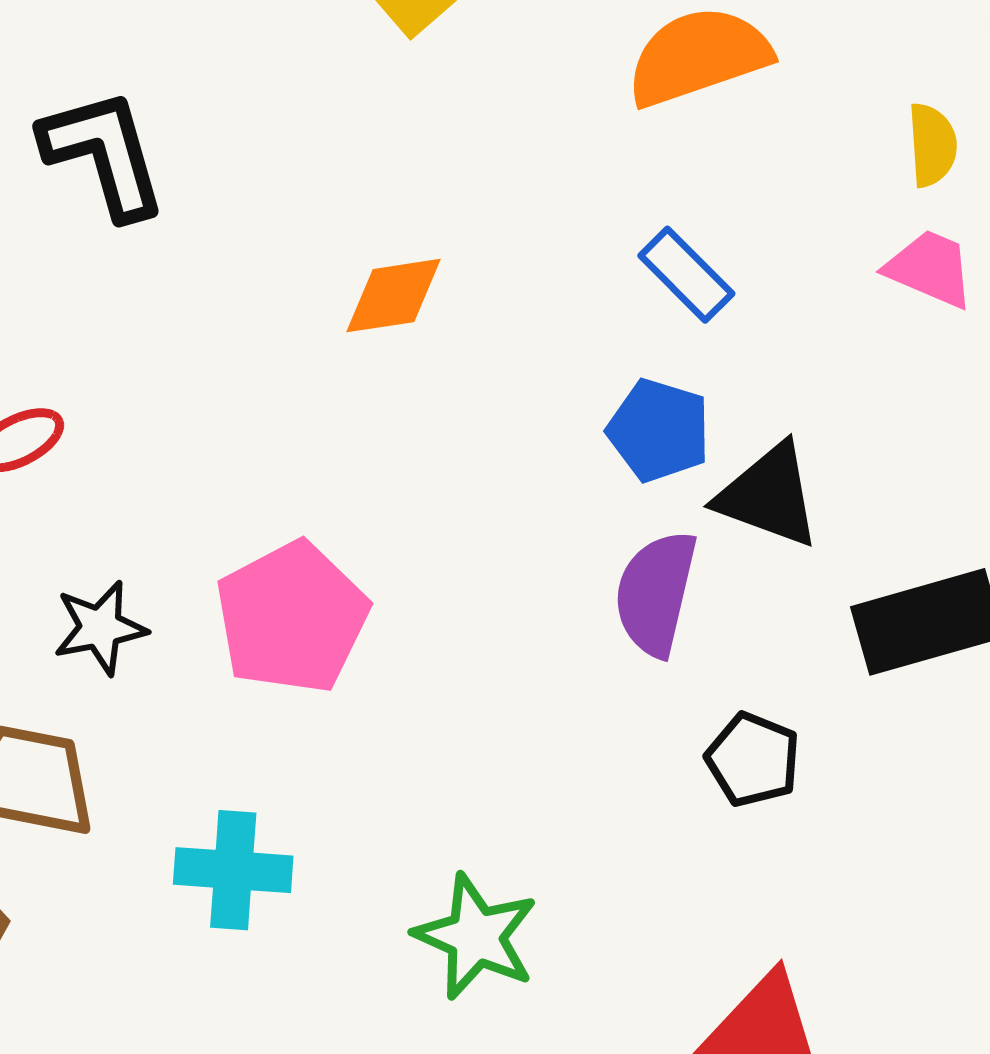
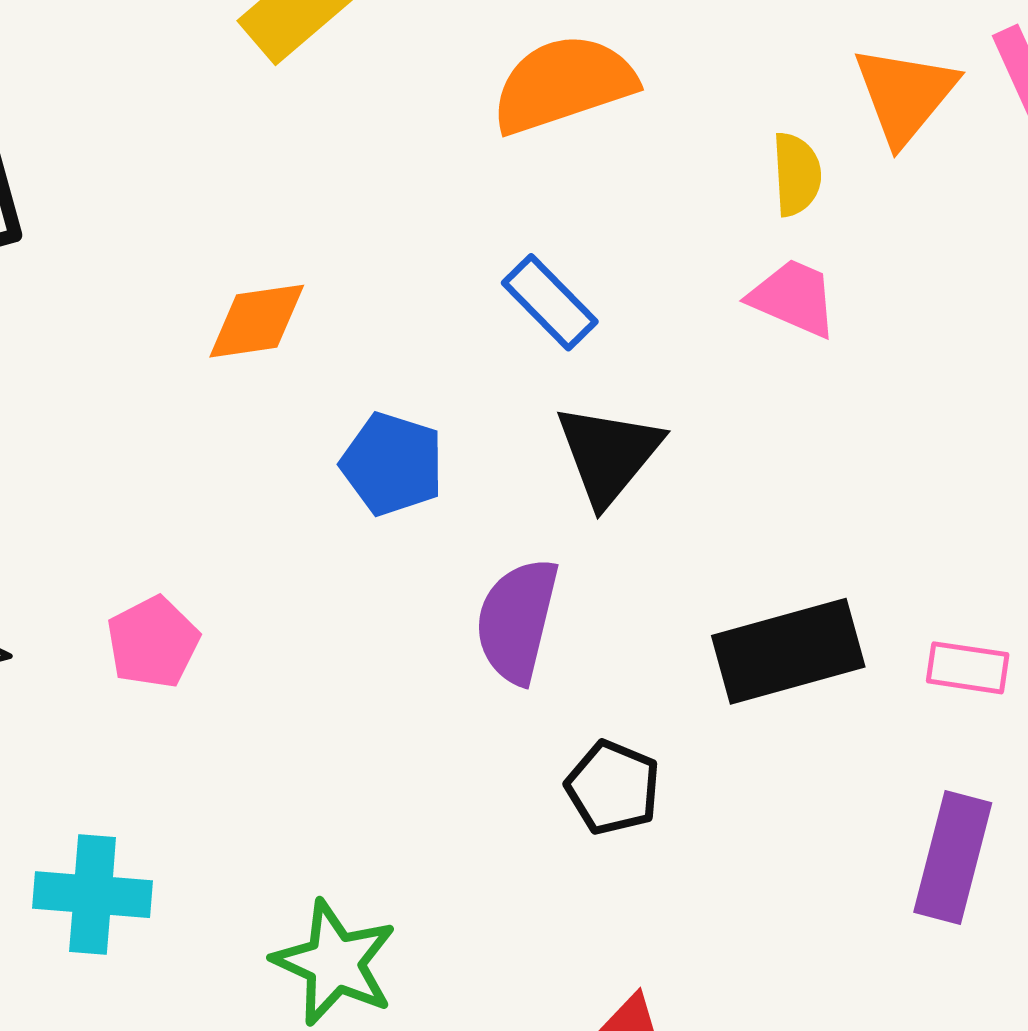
blue pentagon: (659, 430) -> (392, 464), moved
black triangle: (769, 495) -> (608, 454), moved, turned 49
pink pentagon: (292, 617) -> (153, 642), size x0.6

